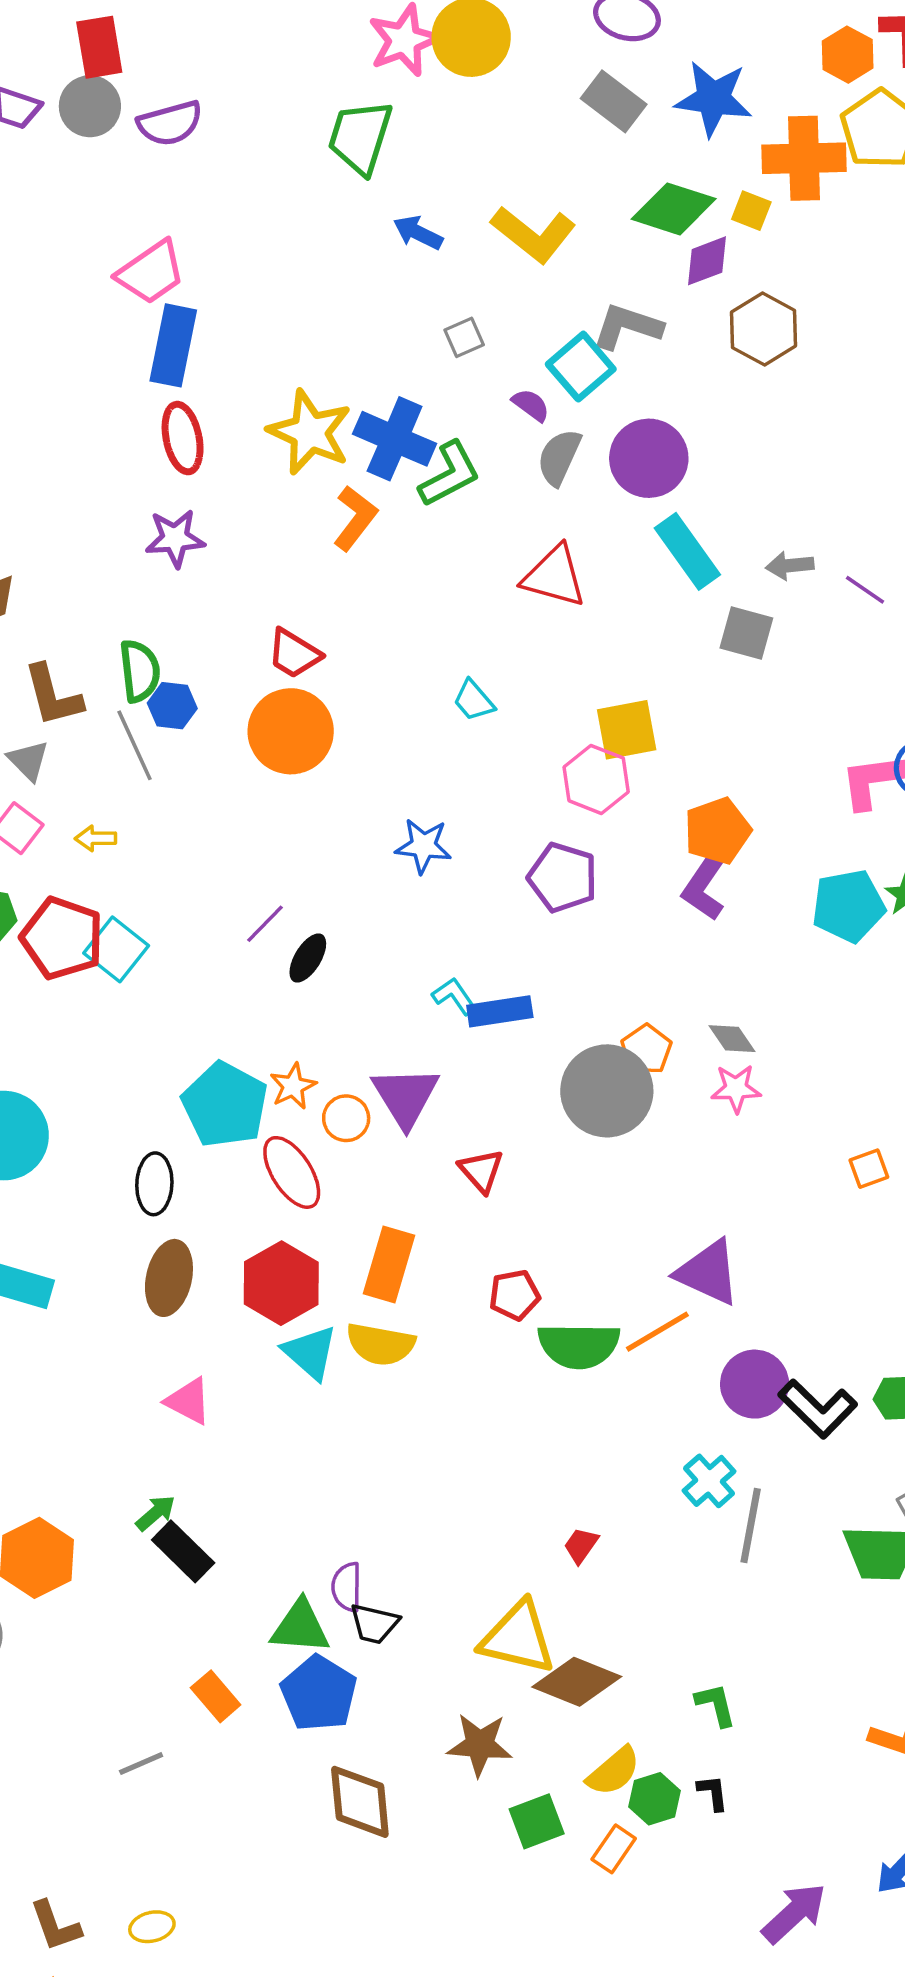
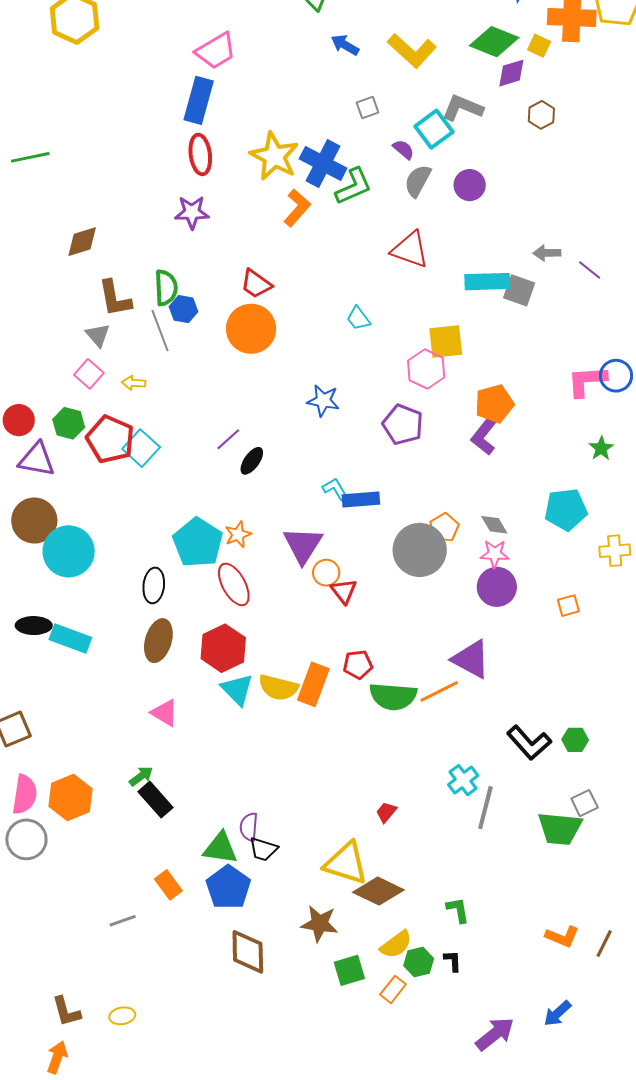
pink trapezoid: (151, 272) -> (216, 51), moved
brown hexagon: (764, 329) -> (541, 115), size x0.7
purple circle: (649, 458) -> (470, 185), size x0.7
cyan rectangle: (687, 551) -> (487, 282), moved, turned -60
cyan pentagon: (848, 906) -> (566, 510), moved
orange circle: (346, 1118) -> (326, 573), moved
orange rectangle: (389, 1265) -> (313, 684), moved
purple circle: (755, 1384) -> (497, 587), moved

